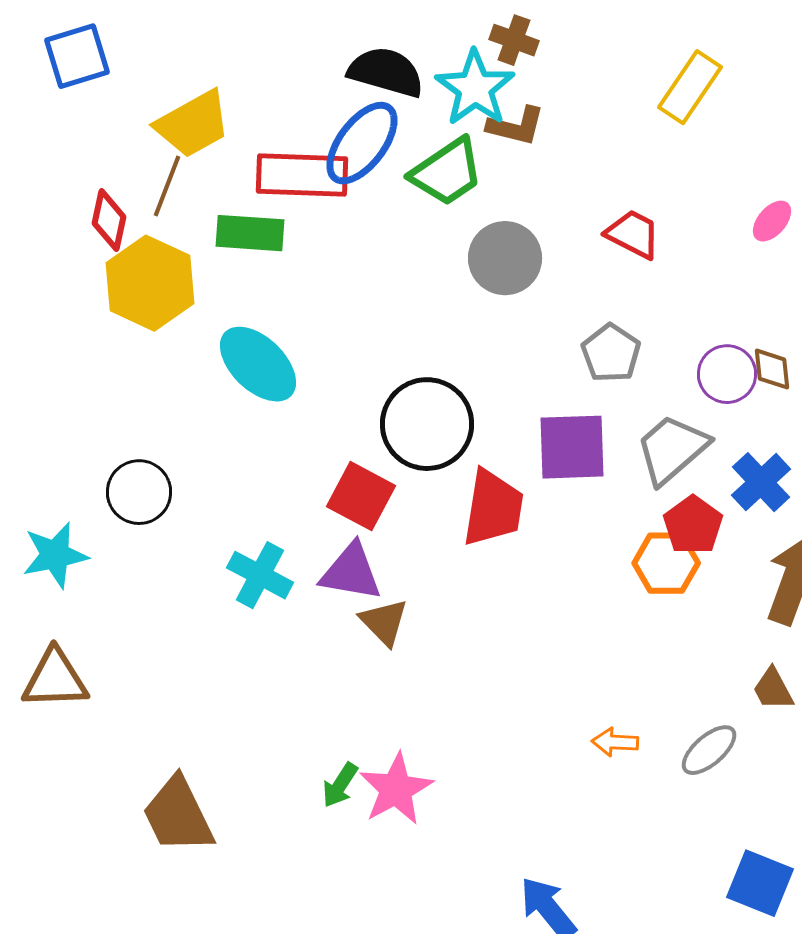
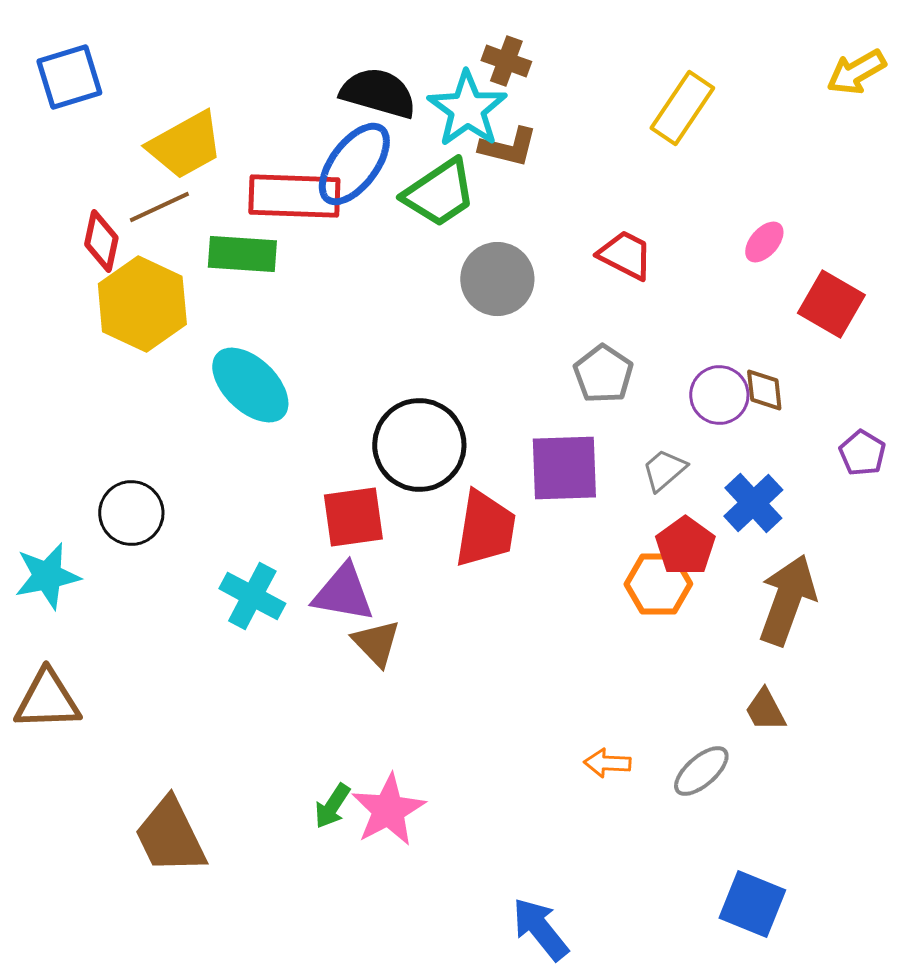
brown line: (167, 186) -> (159, 207), turned 44
gray trapezoid: (672, 449) -> (664, 470), size x0.6
red square: (361, 496) -> (353, 517), turned -36

